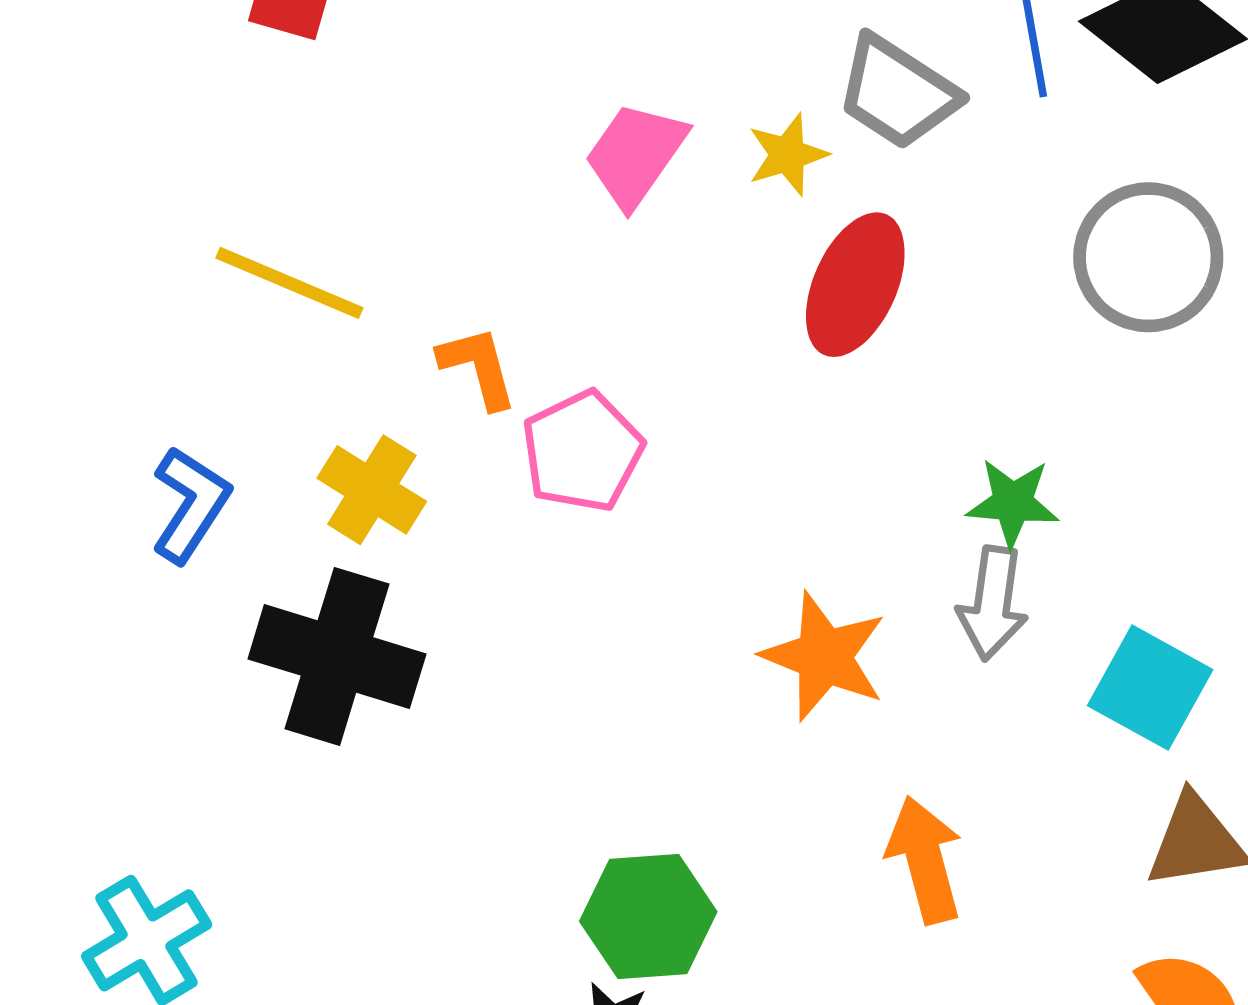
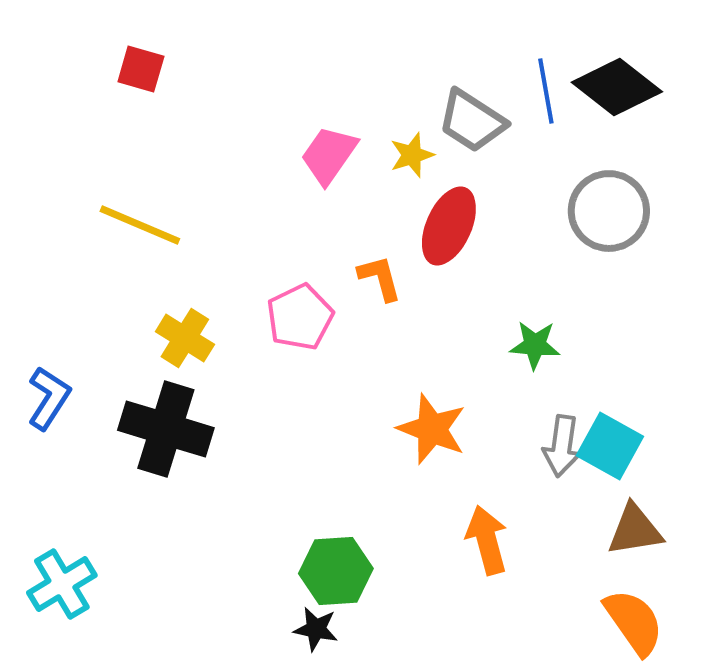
orange L-shape: (478, 367) -> (380, 278), moved
blue L-shape: (190, 504) -> (49, 398), moved
gray arrow: (993, 603) -> (562, 446), moved

